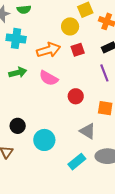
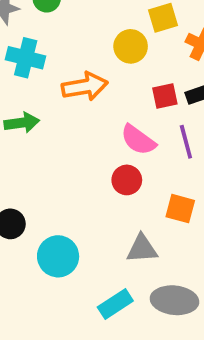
red square: (78, 50) -> (165, 96), moved
pink semicircle: (49, 78) -> (138, 140), moved
gray triangle: (88, 131) -> (142, 249), turned -42

